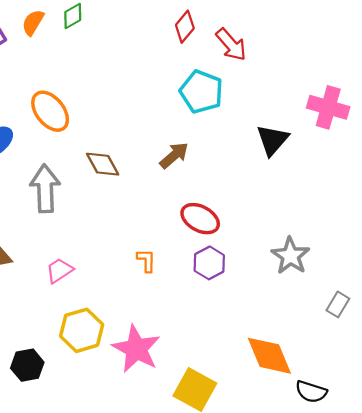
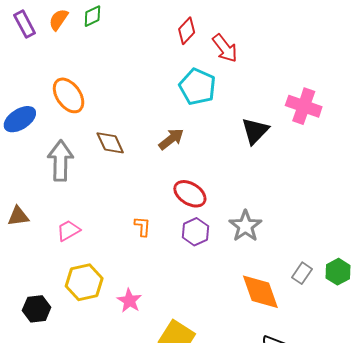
gray star: (290, 256) -> (245, 226), moved
pink star: (136, 349) -> (129, 301), size x0.6
orange diamond: (269, 356) -> (260, 292), moved

